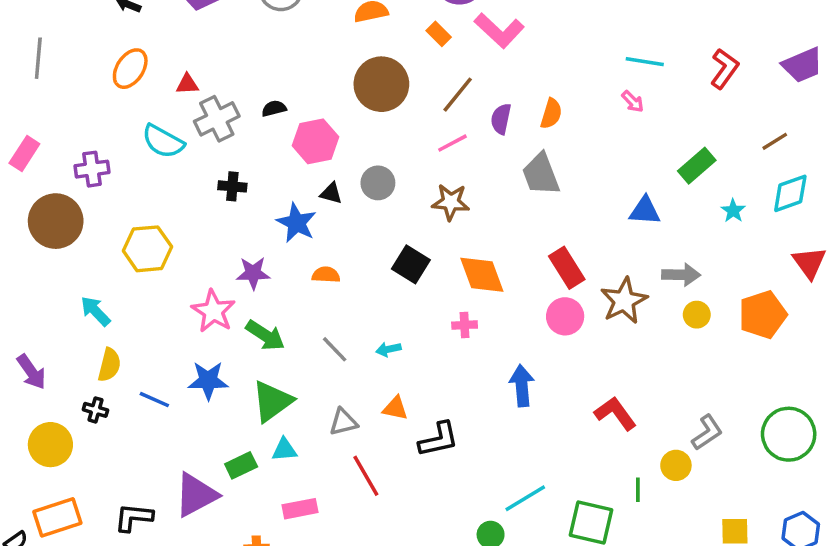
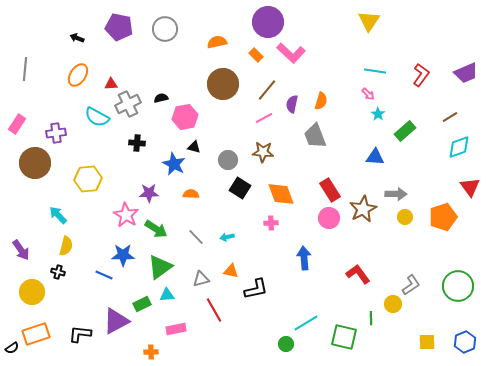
gray circle: (378, 183) -> (228, 160), moved
cyan star: (733, 211) -> (378, 114), moved
blue line: (154, 400) -> (104, 275), moved

